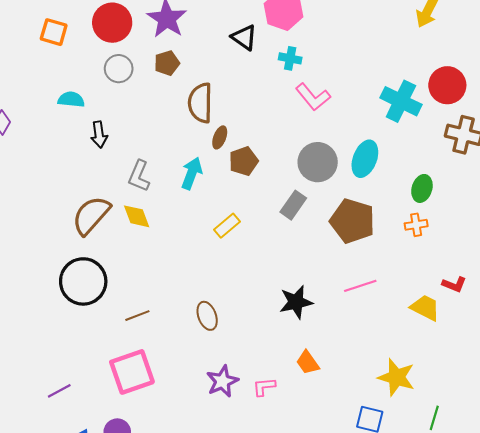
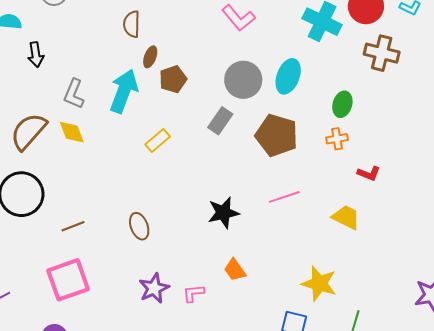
brown semicircle: (200, 103) -> (132, 24), size x0.7
cyan arrow: (192, 173) -> (124, 91), size x1.4
red L-shape: (454, 284) -> (369, 173), moved

